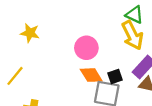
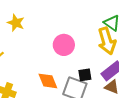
orange diamond: (91, 75) -> (48, 81), moved

